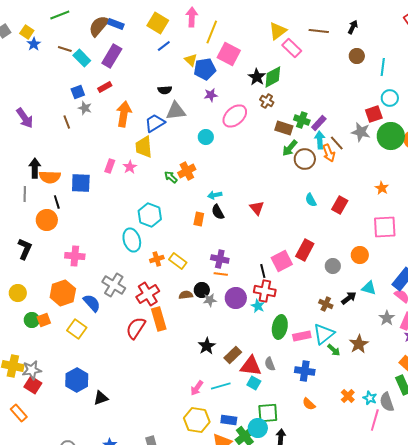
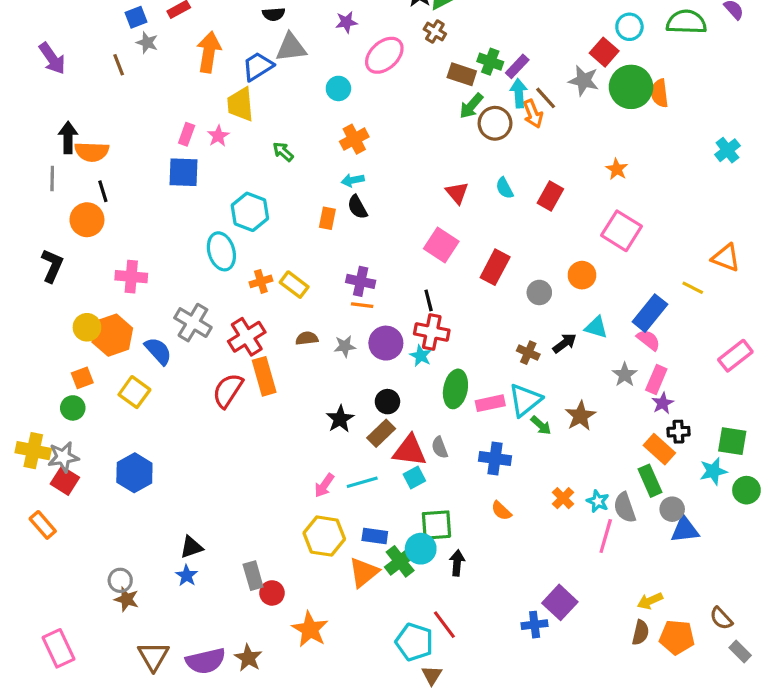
red square: (374, 114) -> (604, 52), turned -30
orange cross: (187, 171) -> (354, 139), moved
blue square: (81, 183) -> (183, 172), moved
red triangle: (257, 208) -> (457, 193), moved
pink square: (385, 227) -> (622, 231), turned 35
pink square: (282, 261) -> (441, 245), moved, turned -30
black circle: (202, 290) -> (387, 402), moved
yellow circle: (18, 293) -> (87, 327), moved
green circle: (32, 320) -> (73, 408), moved
cyan square: (254, 383) -> (414, 478), turned 32
black triangle: (101, 398) -> (191, 547), moved

